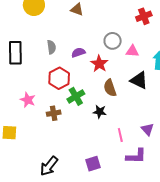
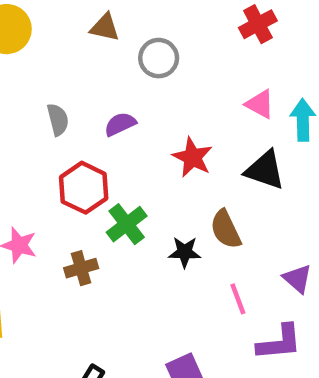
gray circle: (113, 41) -> (159, 58), moved
pink triangle: (132, 51) -> (260, 104), moved, turned 32
red star: (99, 64) -> (192, 157), moved
brown semicircle: (110, 88) -> (226, 229), moved

